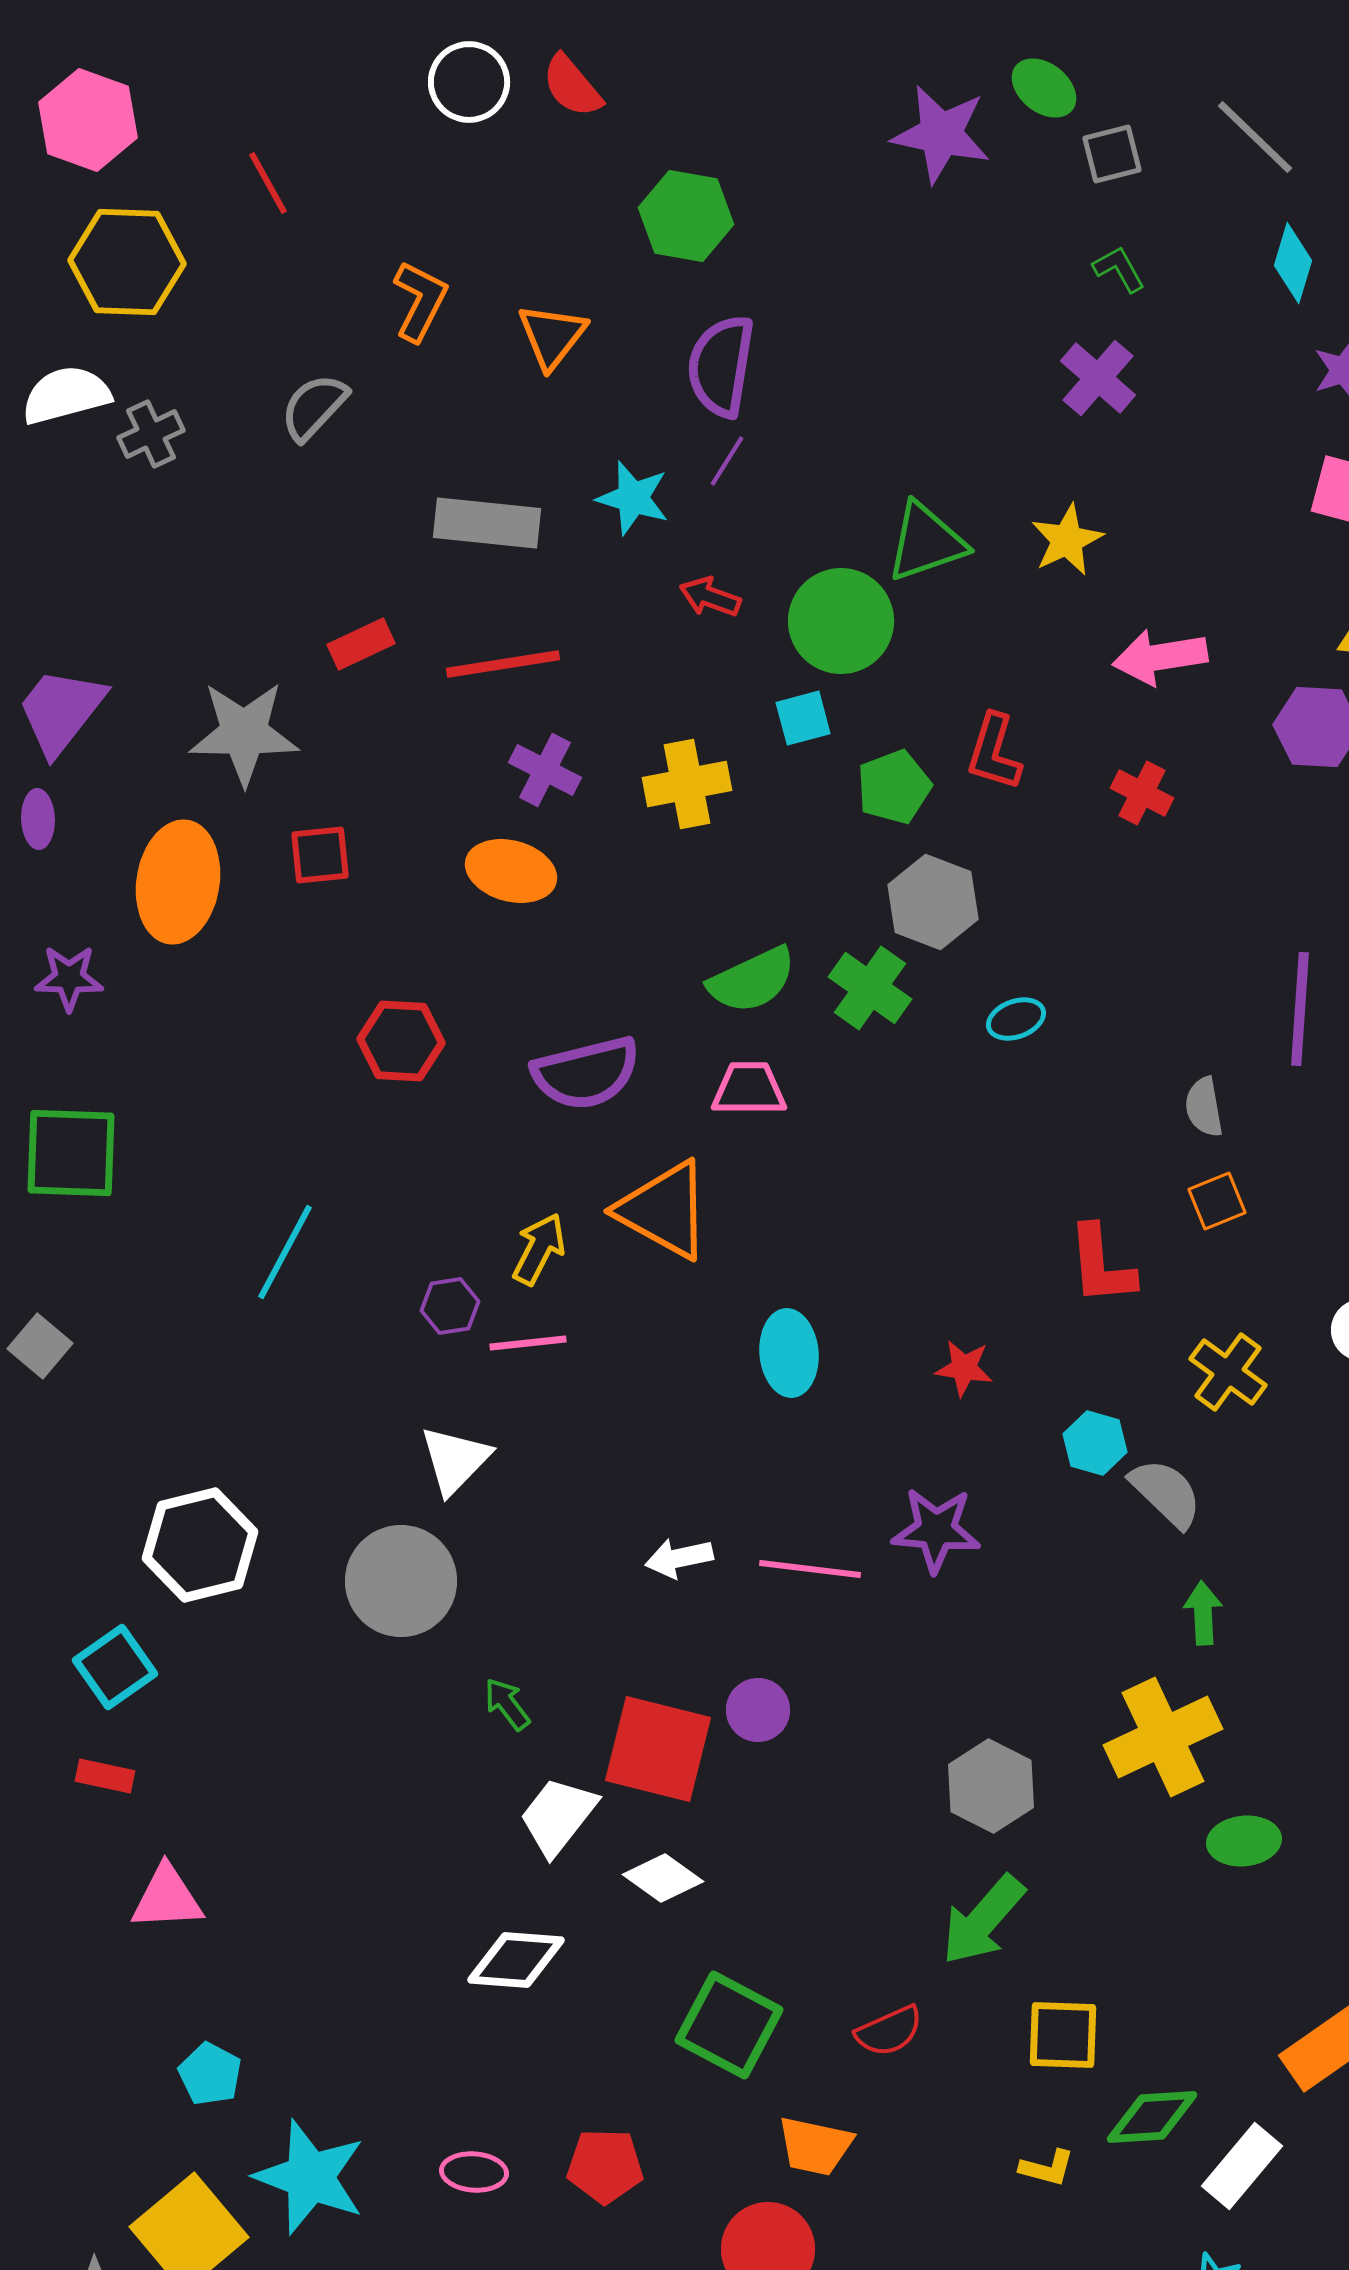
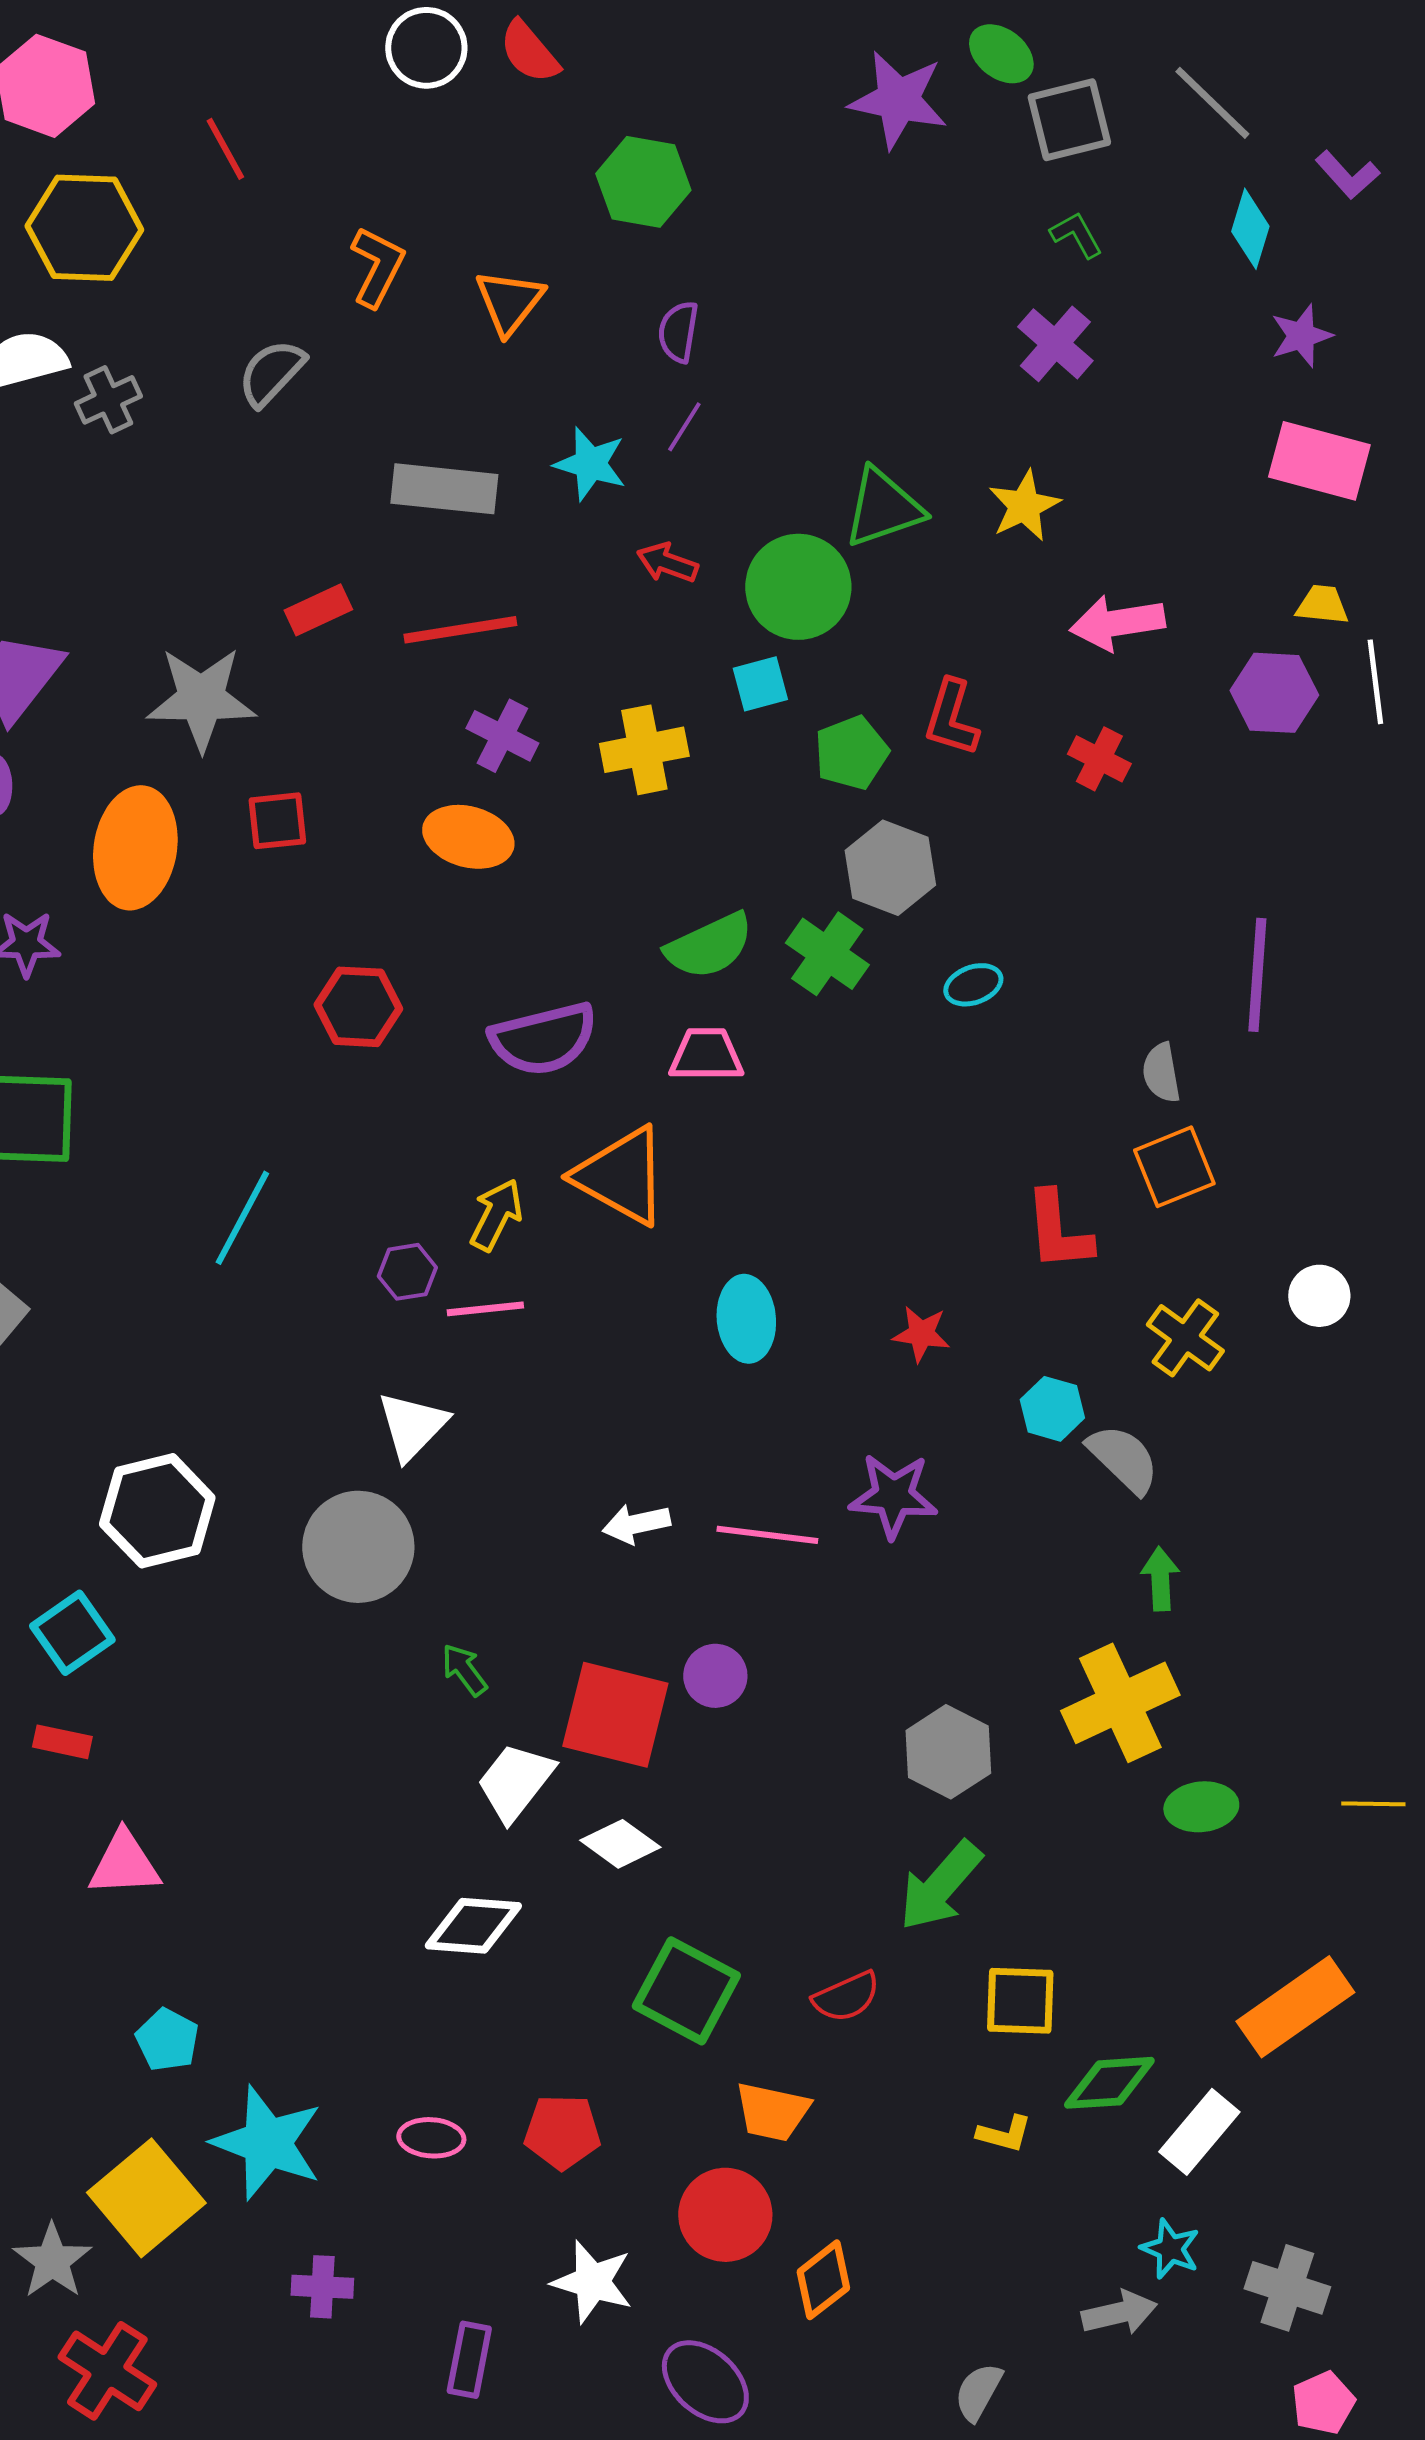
gray square: (1112, 154) -> (1069, 120), size x1.4
purple semicircle: (721, 366) -> (678, 332), size x0.6
orange square: (1217, 1201) -> (1174, 1167), size x1.4

